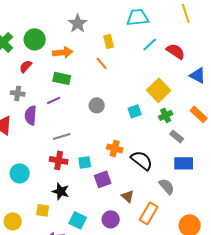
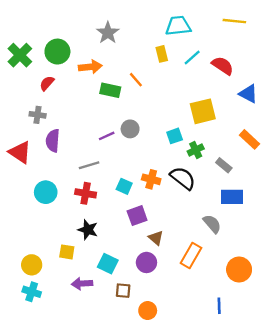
yellow line: (186, 13) -> (234, 21), turned -66
yellow rectangle: (109, 41) -> (162, 54), moved
green rectangle: (62, 78) -> (110, 90), moved
yellow square: (159, 90) -> (203, 111), turned 30
purple line: (54, 100) -> (107, 136), moved
green cross: (166, 115) -> (196, 150), moved
black semicircle: (142, 160) -> (183, 178), moved
cyan square: (85, 162) -> (124, 186), moved, turned 32
cyan circle: (20, 173) -> (46, 192), moved
brown triangle: (128, 196) -> (156, 238), moved

